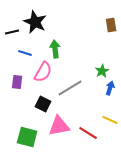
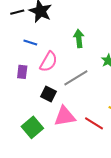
black line: (12, 32) -> (17, 12), moved
green arrow: (55, 49) -> (79, 38), moved
green square: (27, 137) -> (32, 127), turned 35

